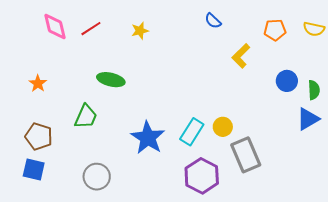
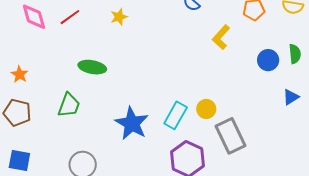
green semicircle: (314, 90) -> (295, 54), moved
blue triangle: (308, 119) -> (291, 97), size x0.7
brown pentagon: (39, 136) -> (17, 113), moved

